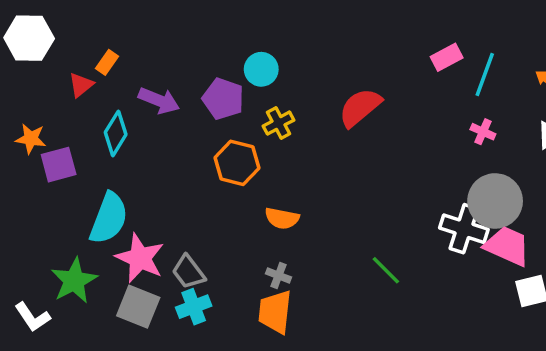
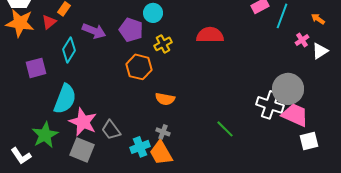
red semicircle: (360, 107) -> (210, 35), turned 40
pink cross: (483, 132) -> (302, 40), moved, turned 32
orange star: (31, 139) -> (20, 23), moved, size x1.6
cyan cross: (194, 307) -> (140, 147), moved
orange trapezoid: (275, 312) -> (161, 153), turned -36

